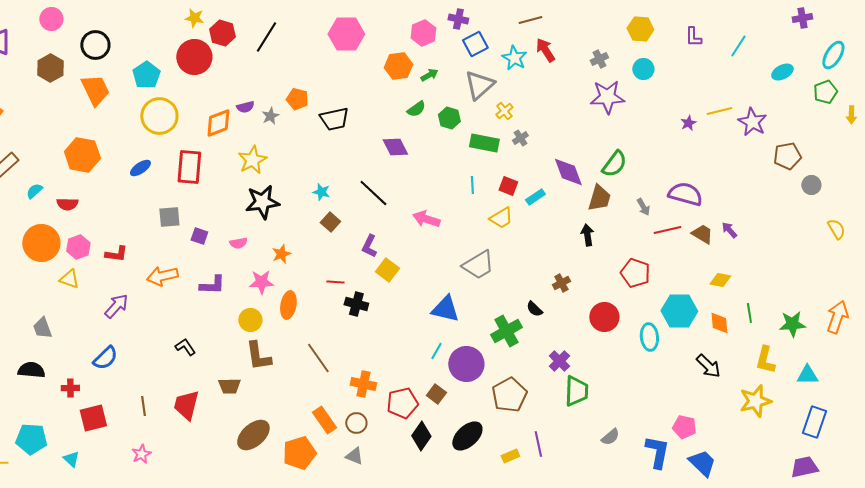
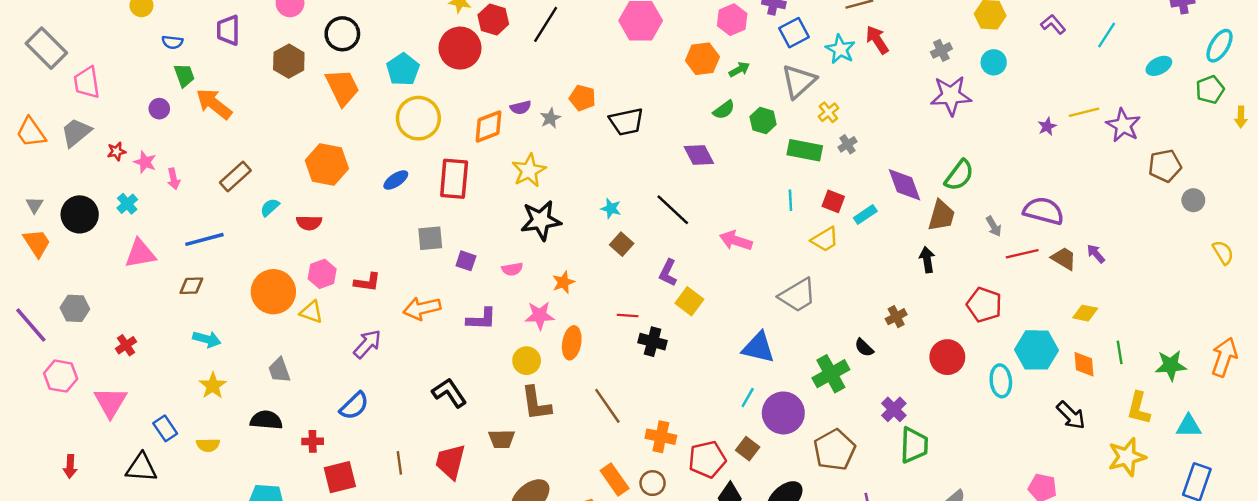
purple L-shape: (693, 37) -> (1053, 24), turned 140
orange circle: (41, 243) -> (273, 292), moved
black L-shape: (185, 347) -> (449, 393), size x1.4

